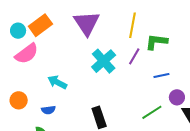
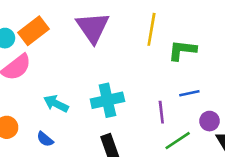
purple line: (134, 56) -> (161, 112), moved, turned -36
cyan cross: (104, 61) -> (107, 100), moved, turned 30
blue semicircle: (48, 110) -> (45, 139), turned 48

